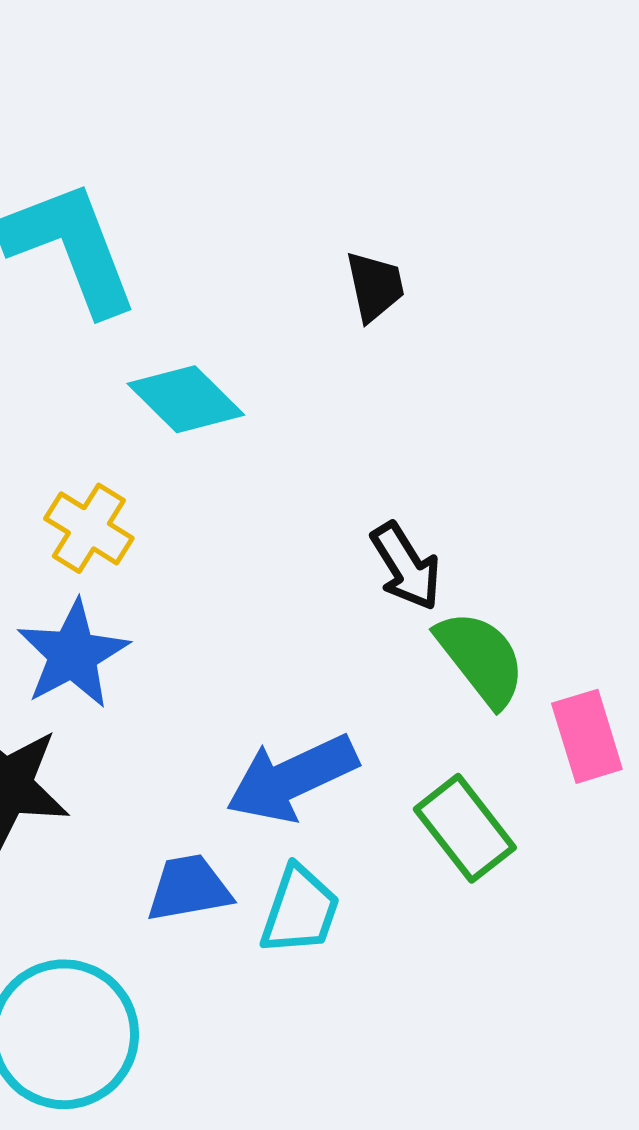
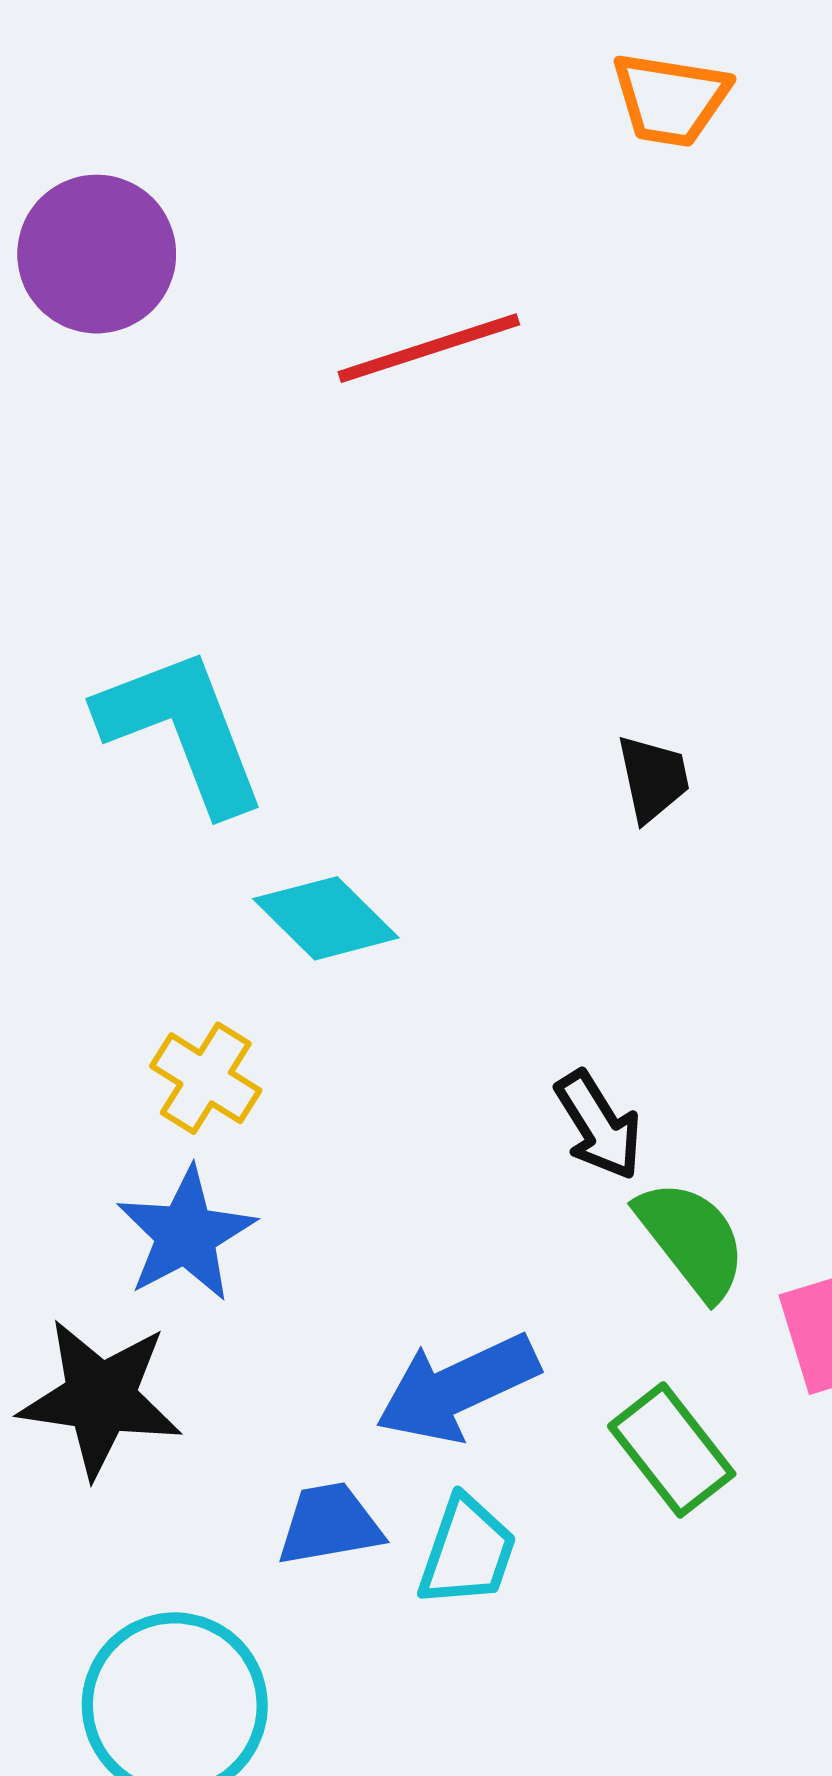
black trapezoid: (375, 286) -> (653, 778), moved

